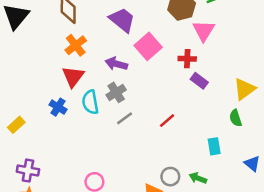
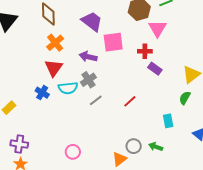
pink square: (148, 46) -> (113, 42), turned 35
cyan semicircle: (90, 102) -> (68, 88), turned -84
green semicircle: (236, 118) -> (185, 98), turned 48

